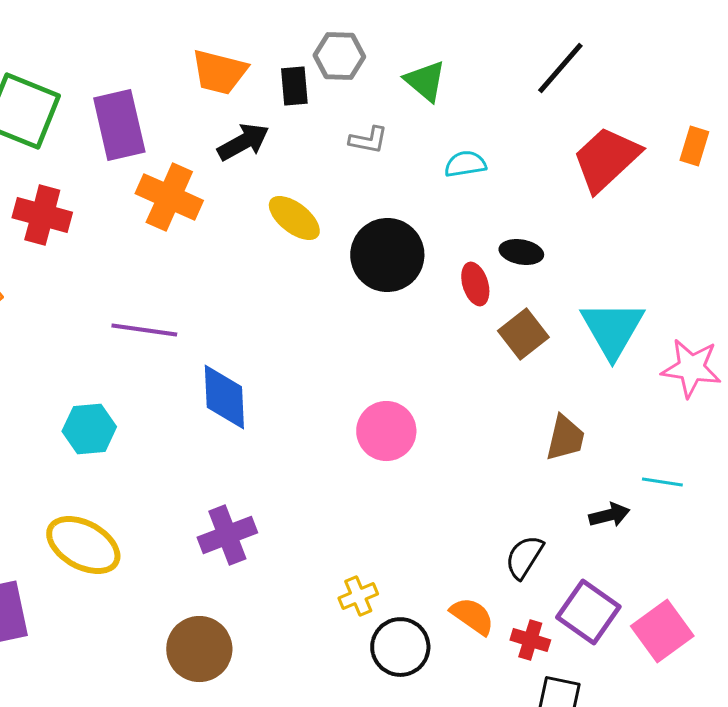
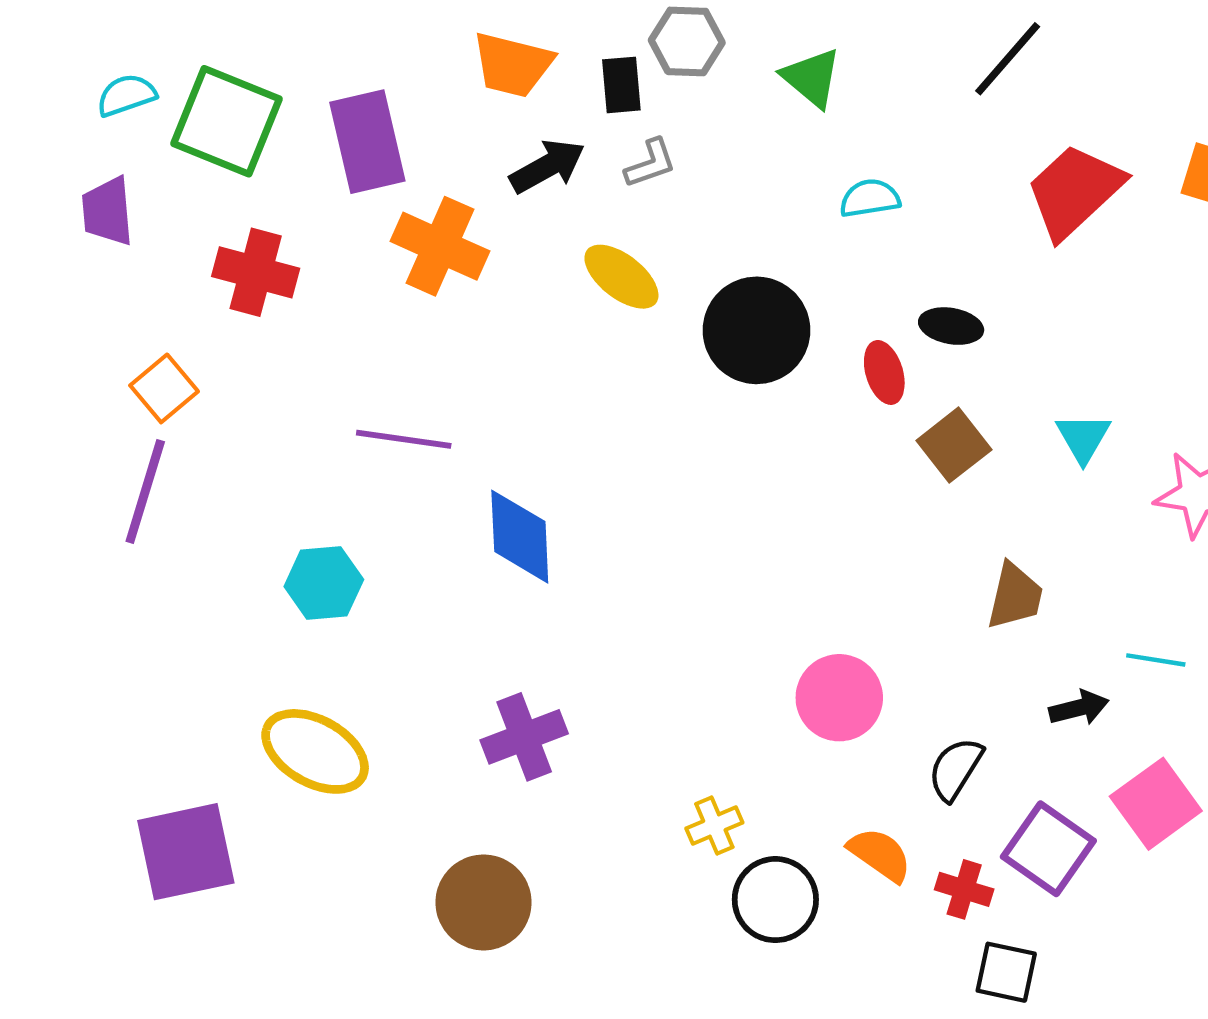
gray L-shape: (368, 140) -> (650, 163), moved, turned -30
cyan triangle: (612, 329) -> (1083, 438), size x0.6
pink circle: (386, 431) -> (839, 698), moved
pink square: (662, 631) -> (1156, 804), moved

